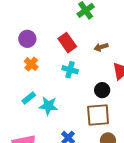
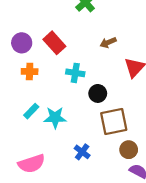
red rectangle: (67, 43) -> (54, 43), moved
orange cross: (31, 64) -> (30, 71), turned -32
black circle: (102, 90) -> (98, 93), moved

